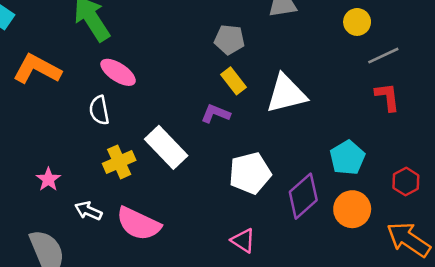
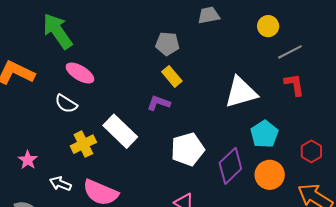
white triangle: (286, 94) -> (241, 92), moved
white semicircle: (99, 110) -> (66, 104), turned -45

